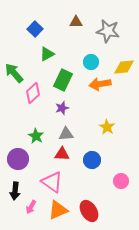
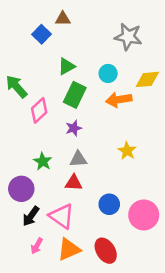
brown triangle: (76, 22) -> (63, 19), moved
green triangle: (47, 54) -> (66, 66), moved
blue circle: (92, 160) -> (109, 204), moved
pink circle: (121, 181) -> (144, 215), size x1.6
black arrow: (15, 191) -> (31, 216), moved, turned 30

